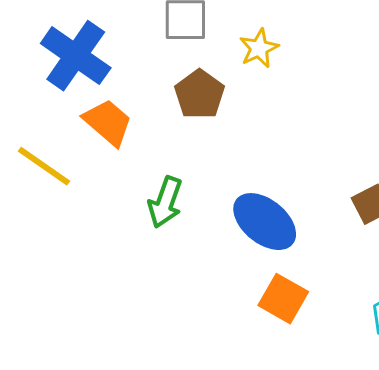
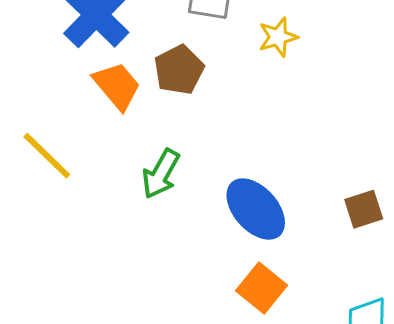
brown pentagon: (199, 94) -> (179, 70), moved
yellow line: (44, 166) -> (47, 156), moved

